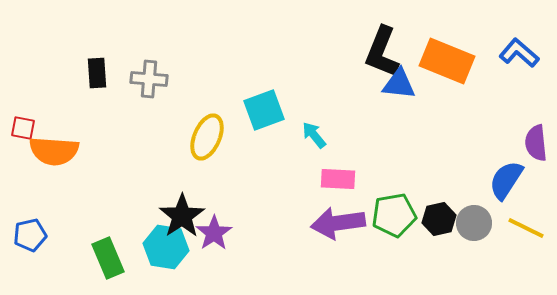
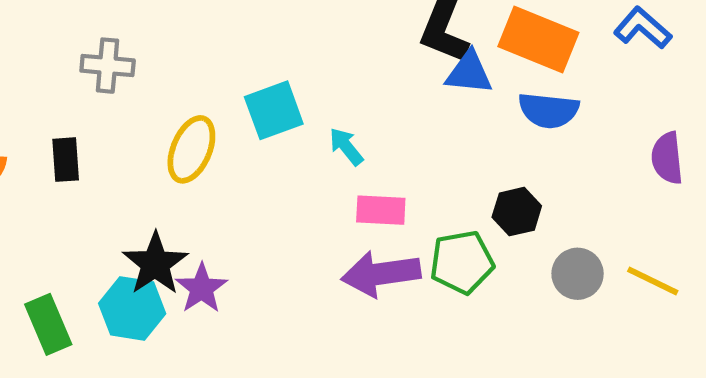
black rectangle: (97, 73) -> (66, 160), moved
blue semicircle: (506, 180) -> (549, 110), moved, turned -117
black hexagon: (439, 219) -> (517, 212), moved

